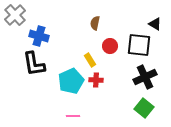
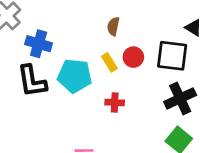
yellow rectangle: (90, 60) -> (109, 62), moved
cyan pentagon: (71, 81) -> (75, 76), moved, turned 30

